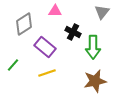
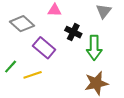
gray diamond: (24, 24) -> (22, 24), turned 75
yellow line: (47, 73) -> (33, 75), moved

